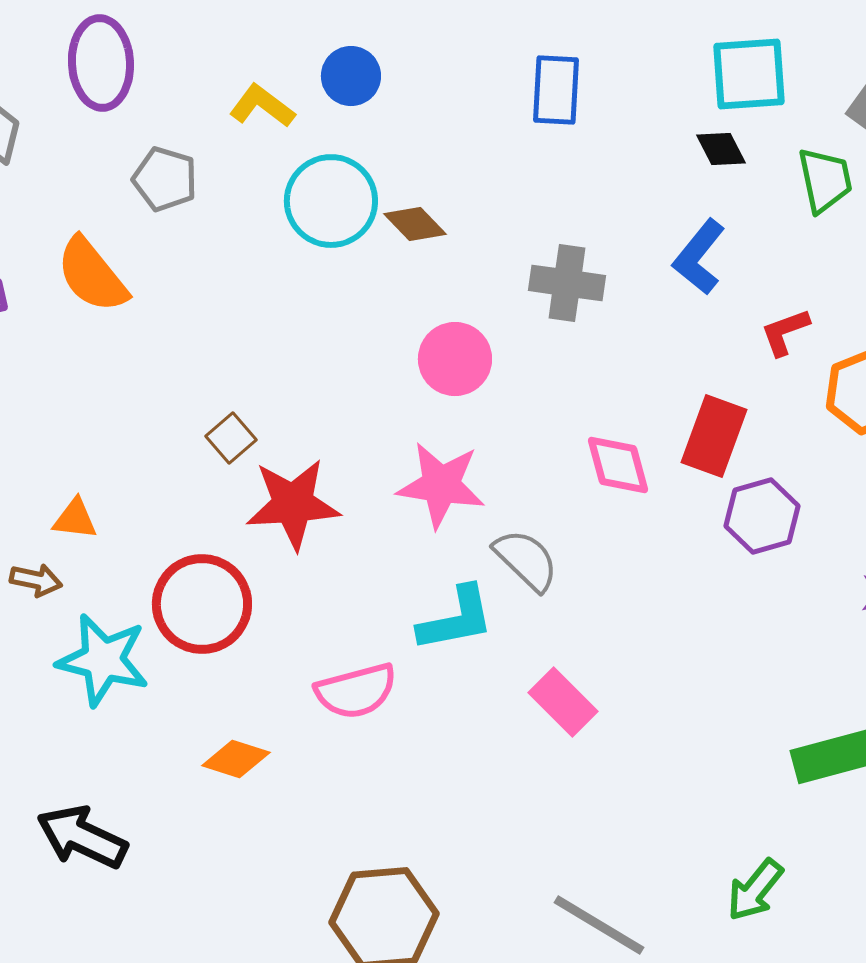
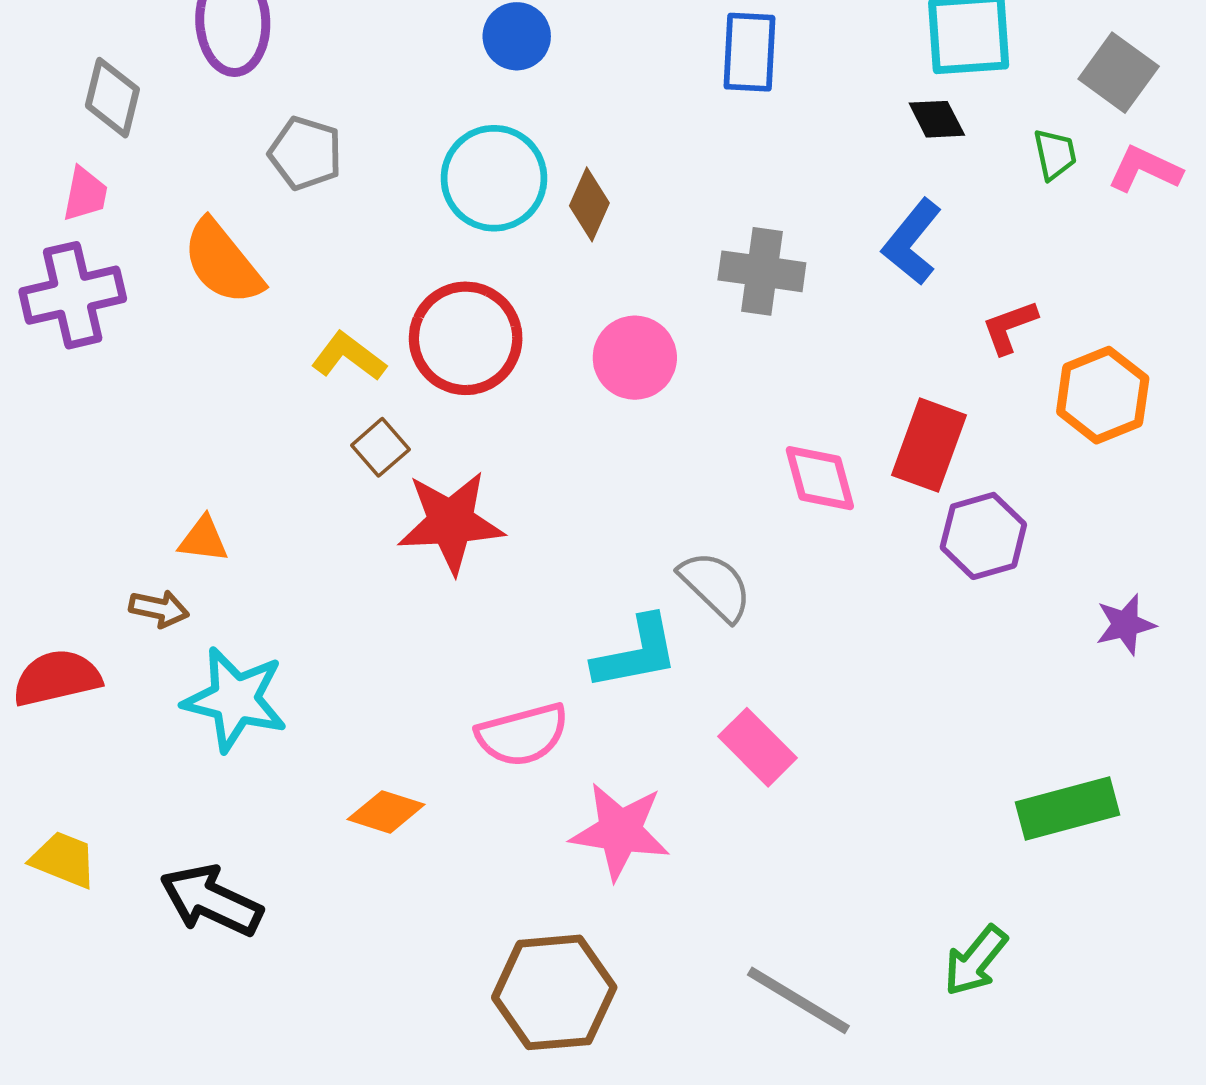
yellow L-shape: (262, 106) -> (349, 357), moved
green trapezoid: (825, 180) -> (1055, 154), size x0.7
brown diamond: (415, 224) -> (589, 204), turned 68
pink star: (441, 485) -> (620, 831), moved
red circle: (202, 604) -> (466, 338), moved

